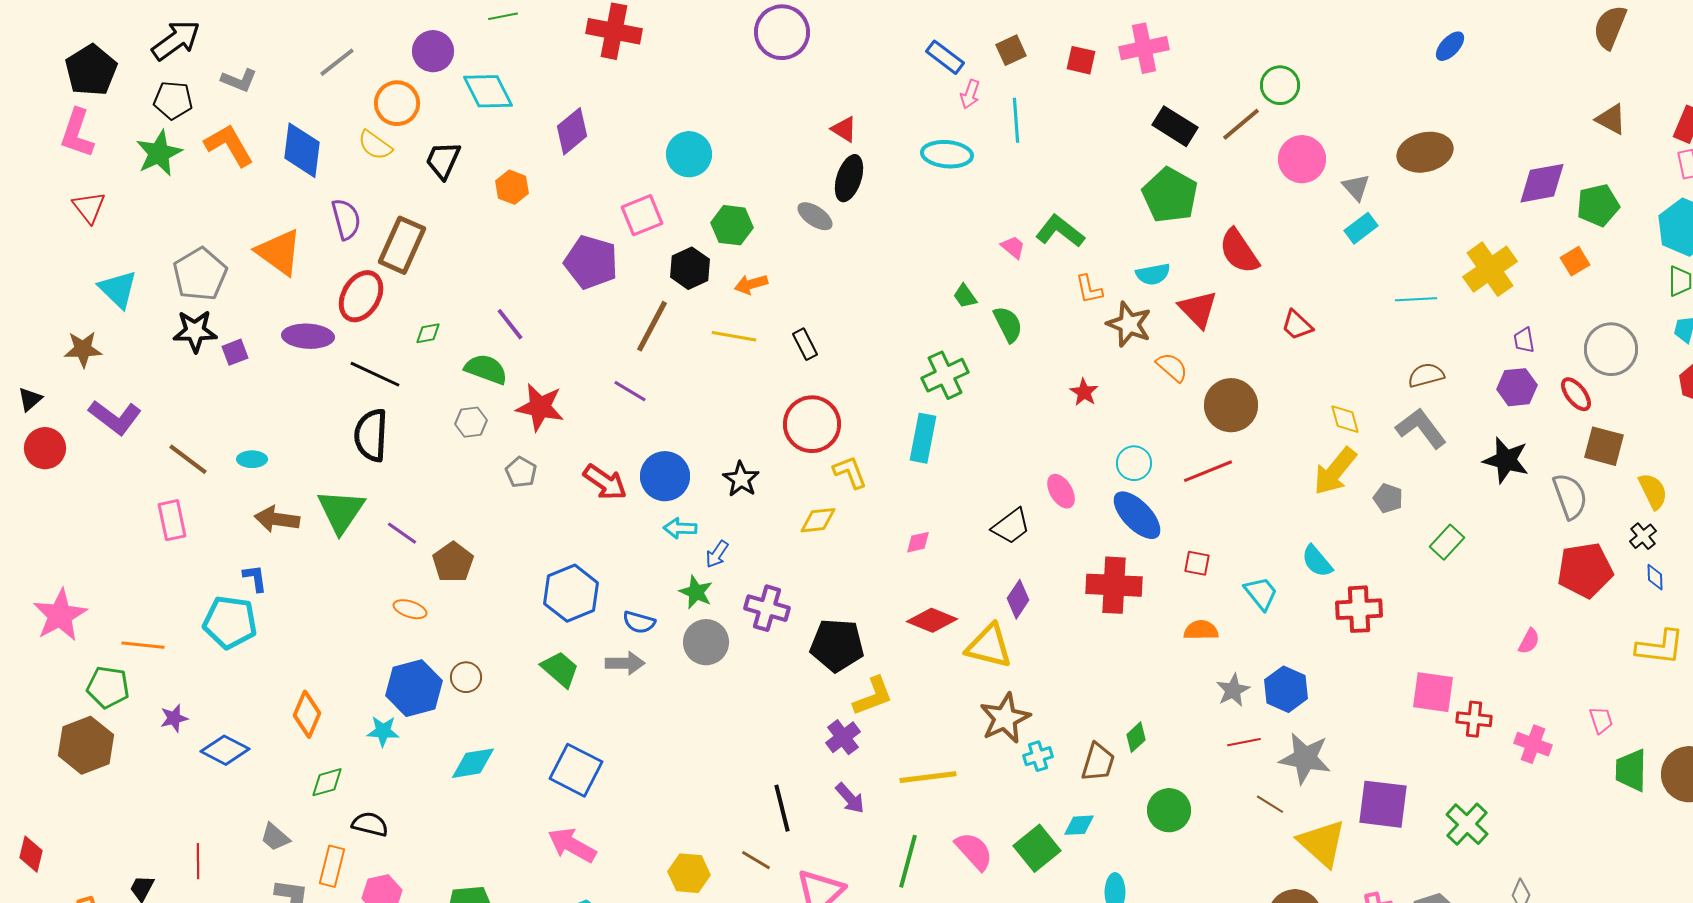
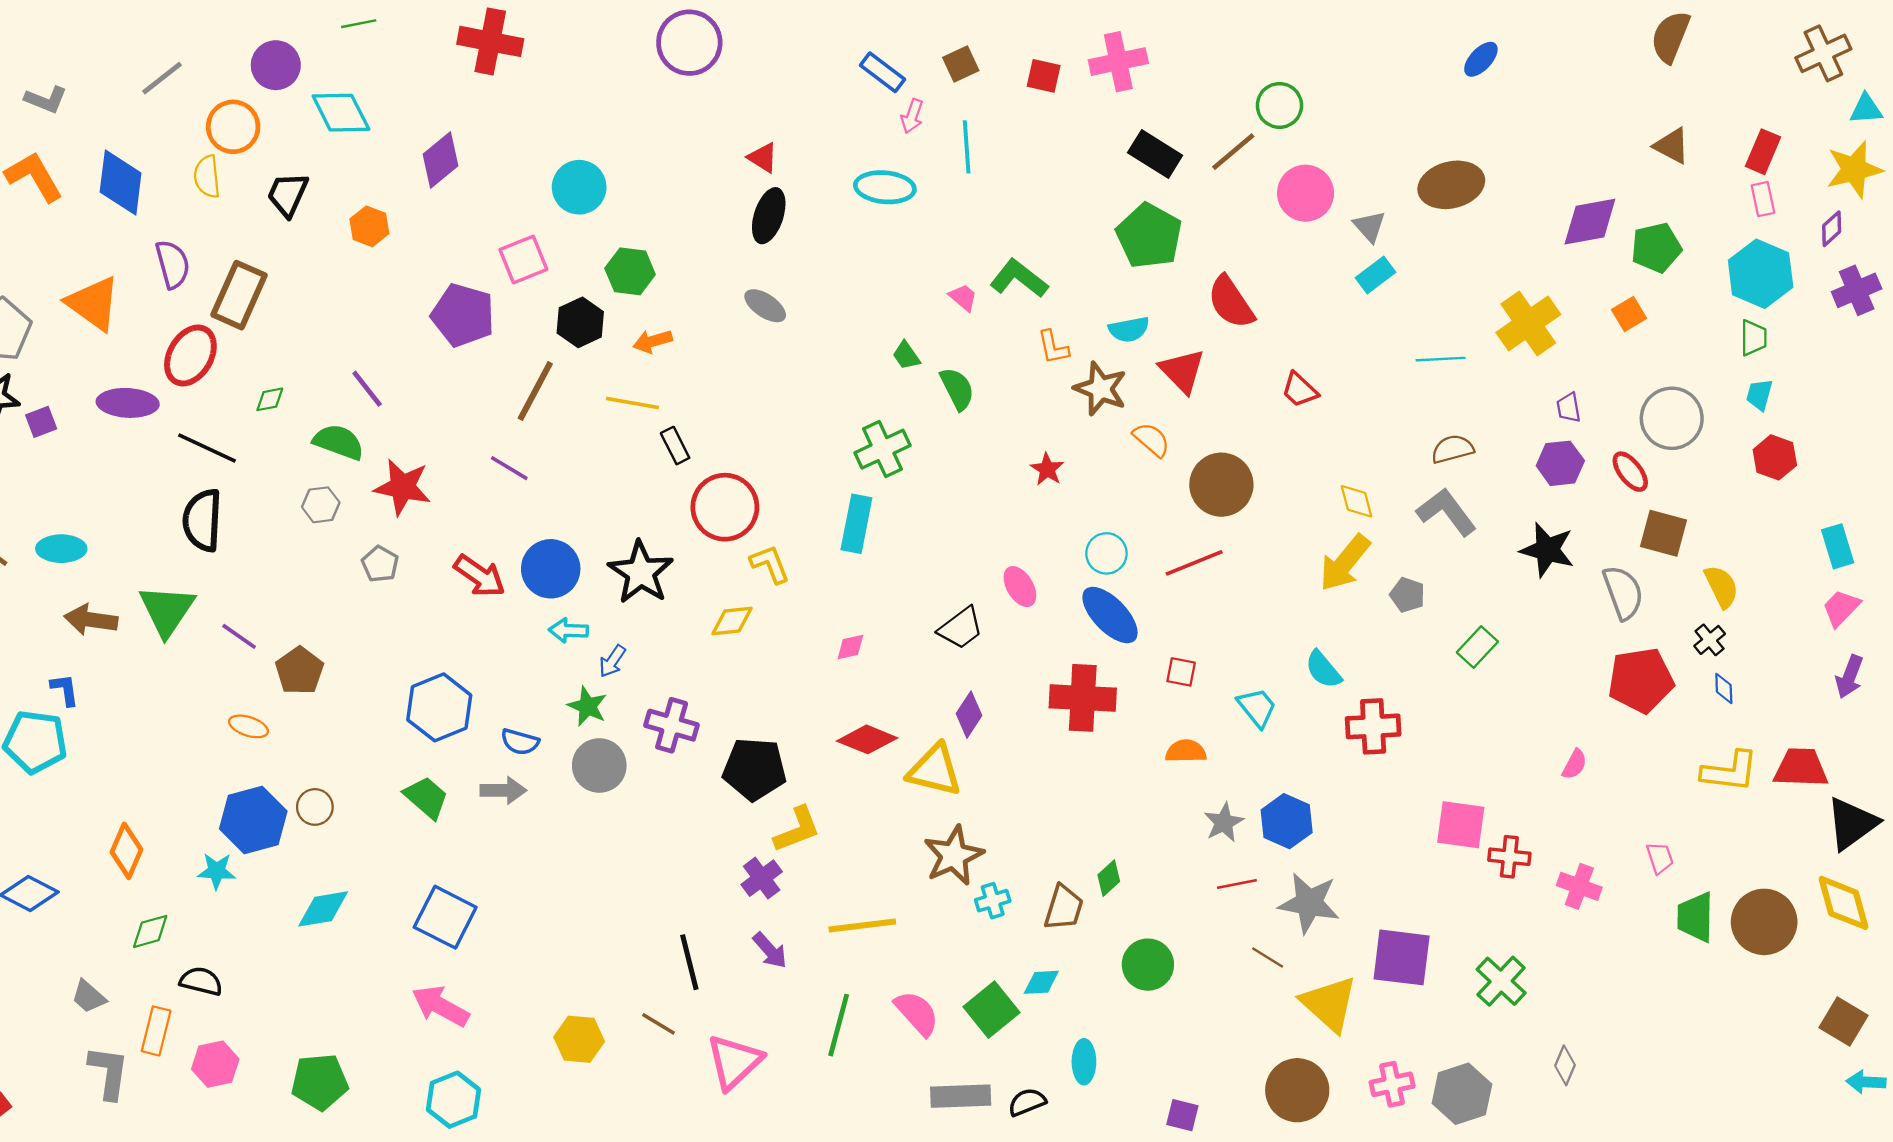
yellow semicircle: (375, 145) -> (207, 177), turned 48
gray ellipse: (815, 216) -> (765, 306), moved
black rectangle: (805, 344) -> (675, 446), moved
cyan ellipse: (252, 459) -> (61, 549), size x1.4
black star: (741, 479) -> (641, 572), size x1.5

